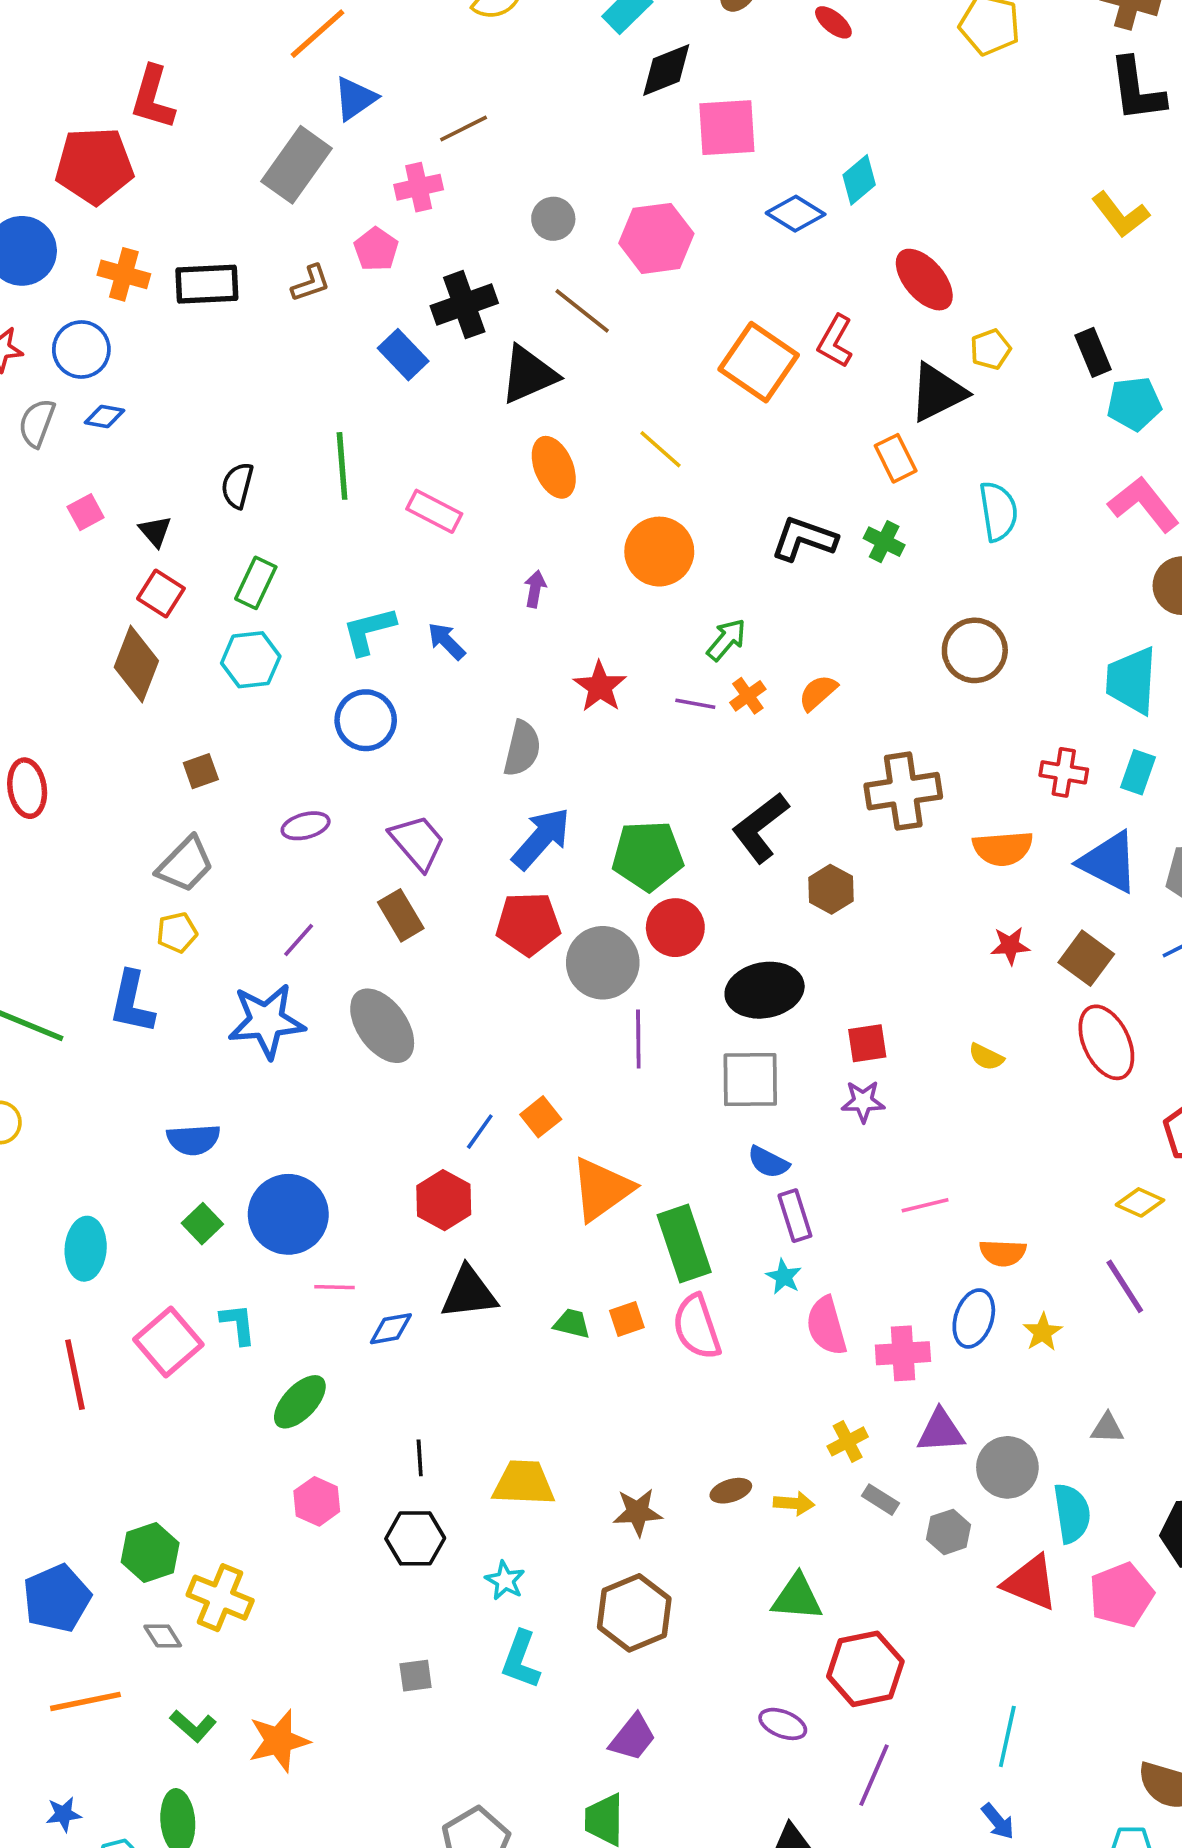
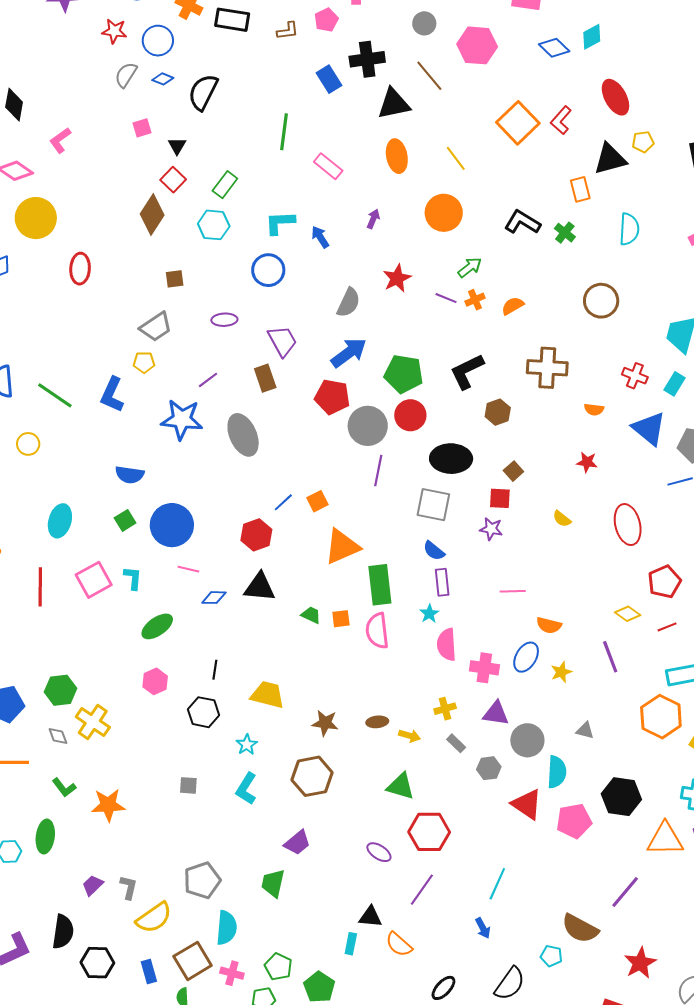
black semicircle: (237, 485) -> (203, 92), moved, size x1.5
orange semicircle: (1003, 848) -> (594, 409), size x0.6
brown square: (1086, 958) -> (513, 471), moved, size x0.7

